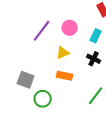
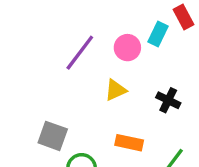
cyan rectangle: (96, 36) -> (158, 34), moved
orange rectangle: (65, 76) -> (129, 143), moved

